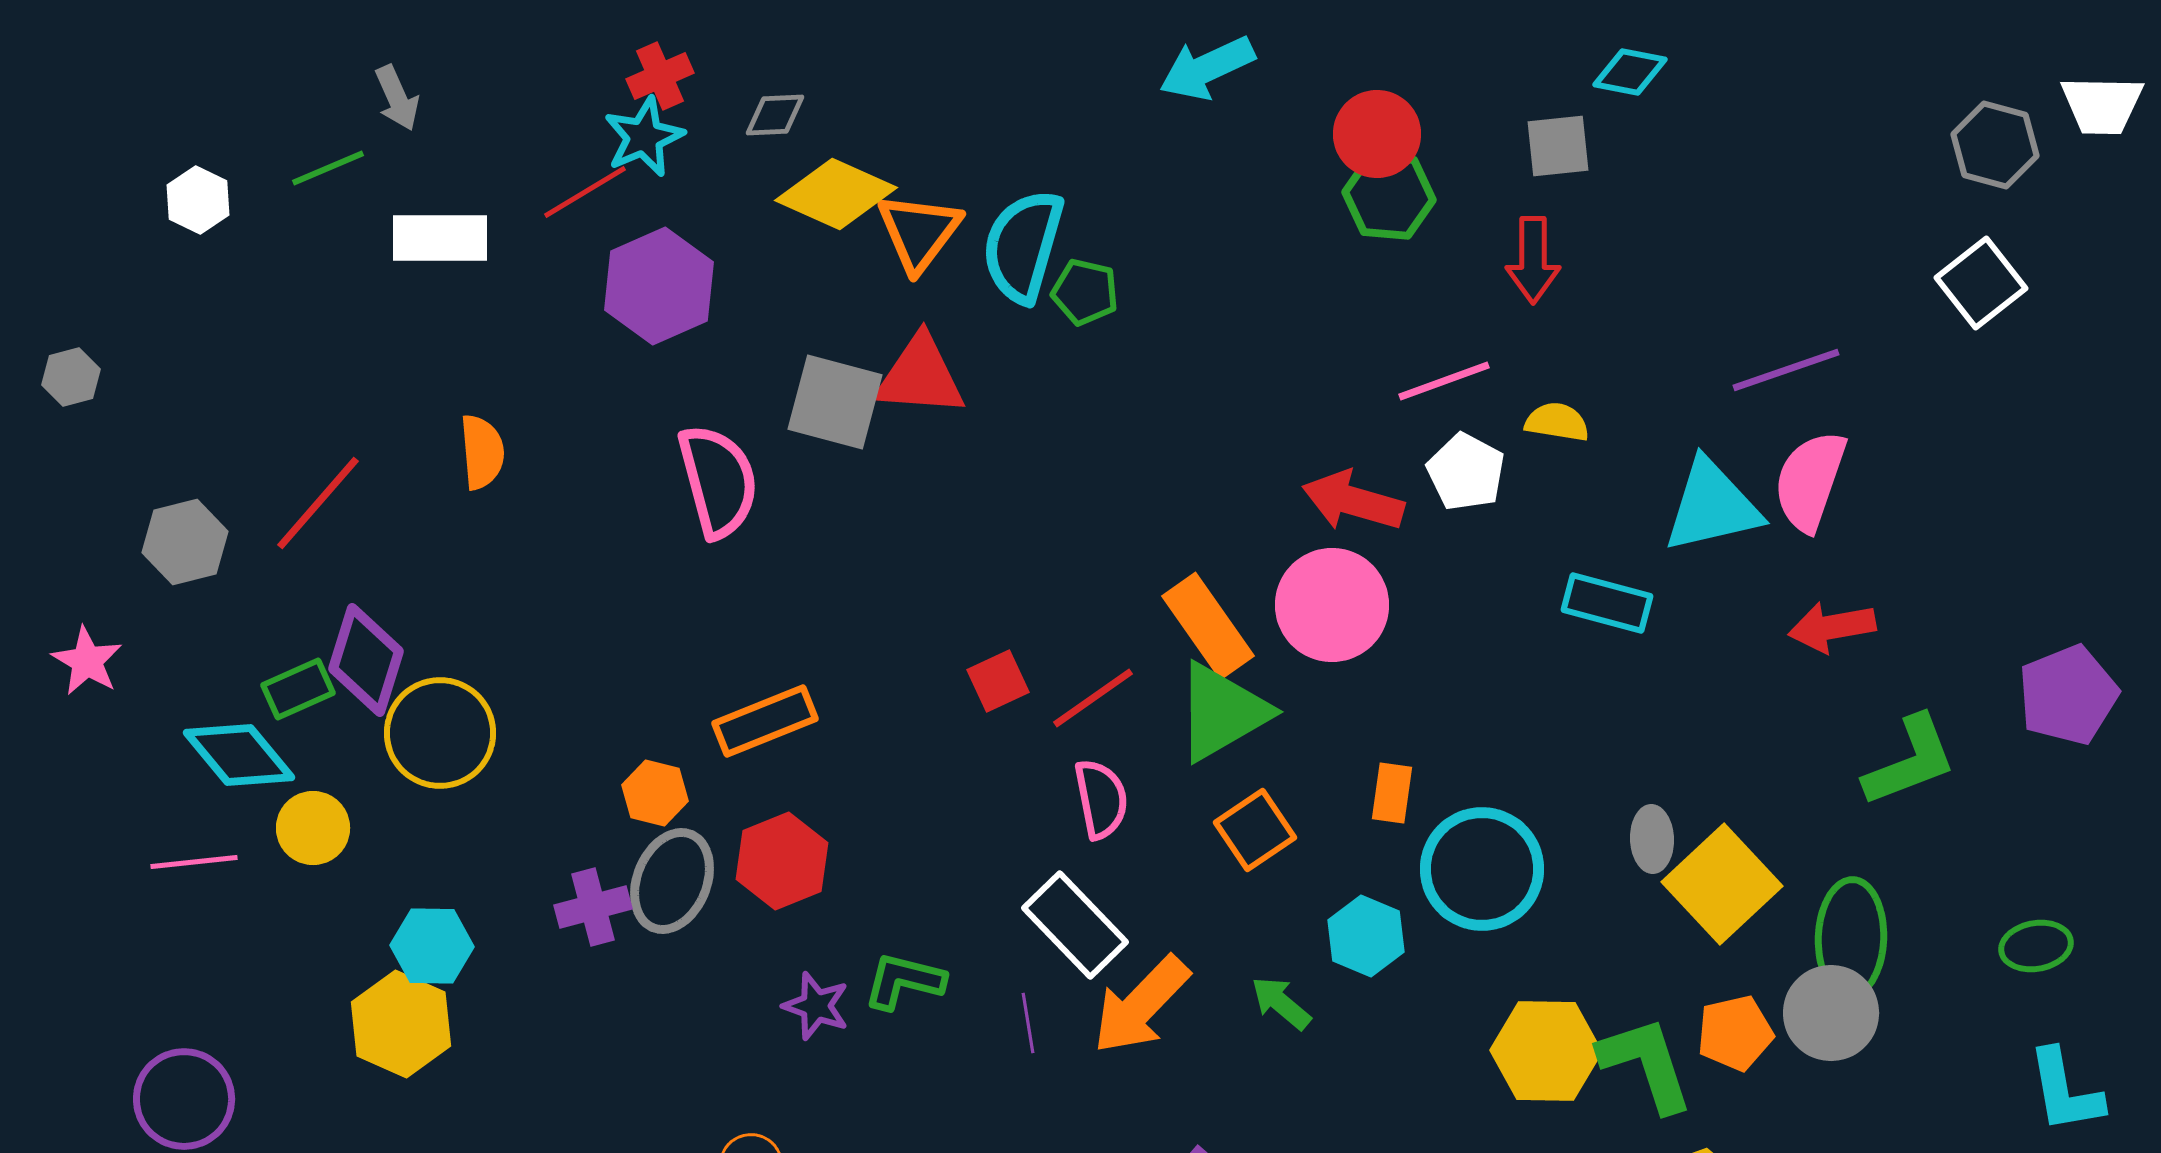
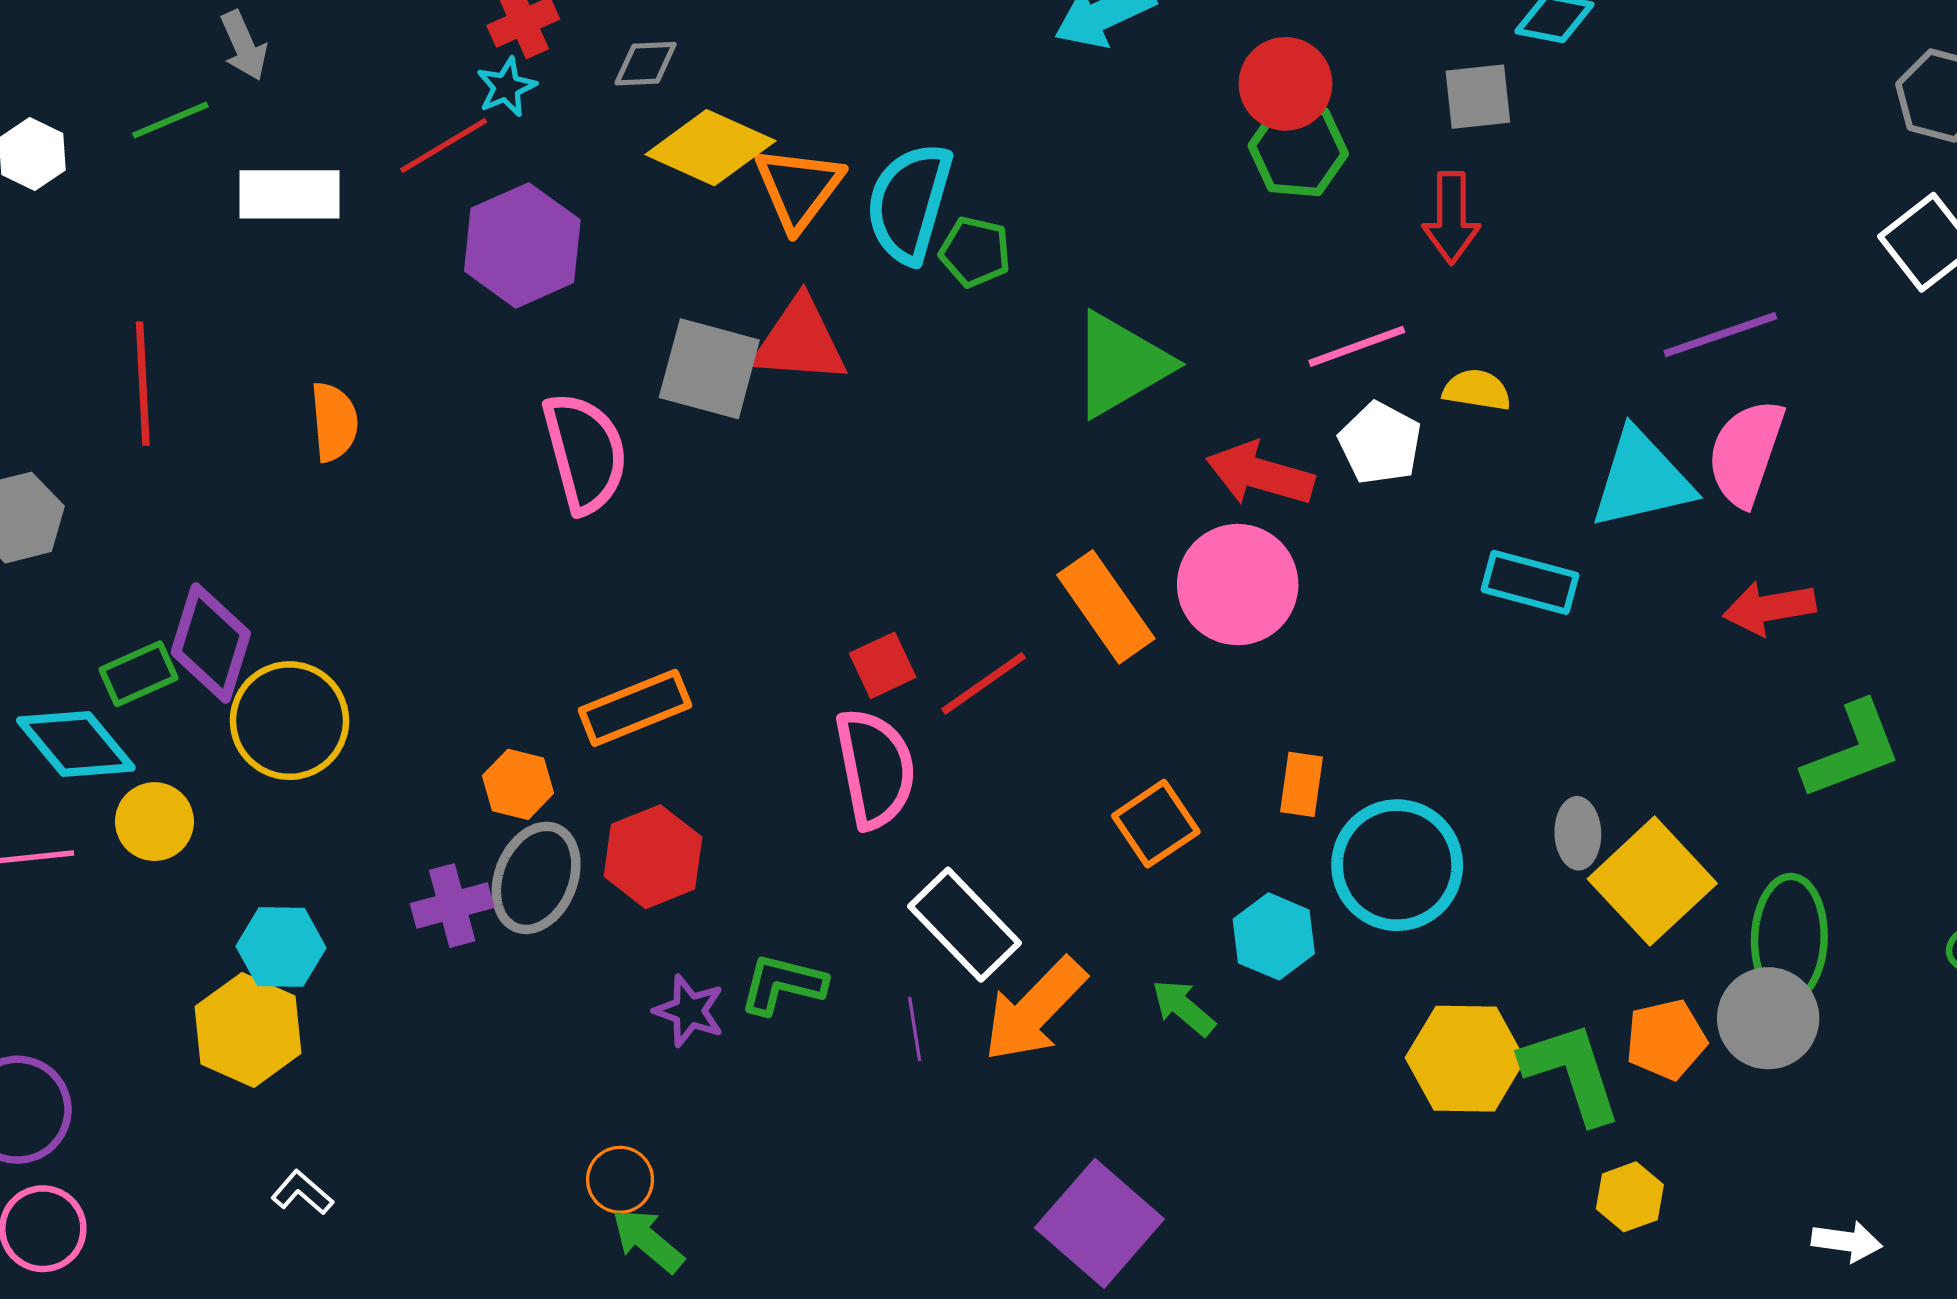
cyan star: (644, 137) -> (506, 87), size x0.7
red line: (318, 503) -> (143, 384), moved, turned -44
green triangle: (1222, 712) -> (1121, 364), moved
pink semicircle: (1101, 799) -> (875, 768), moved, size x1.4

